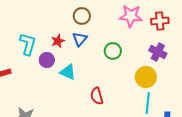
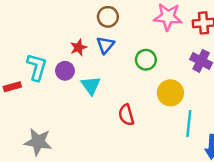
cyan L-shape: (28, 44) -> (37, 67), moved
cyan triangle: (68, 72) -> (91, 85), turned 30
yellow circle: (146, 77) -> (170, 93), moved

